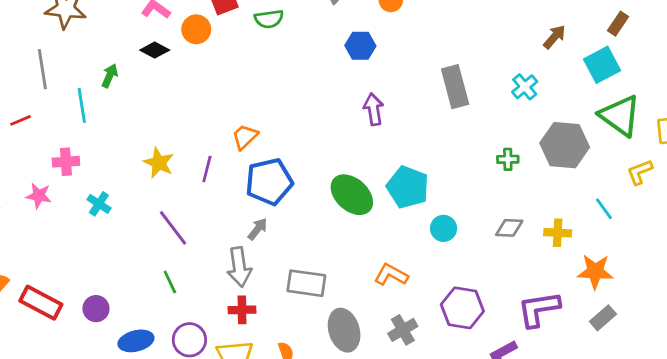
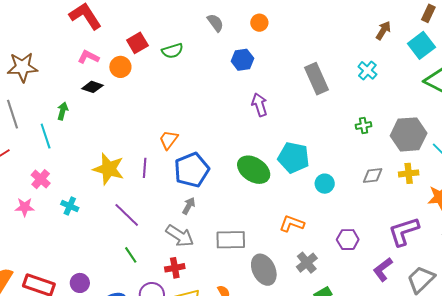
gray hexagon: (565, 145) -> (409, 134), moved
pink cross: (66, 162) -> (41, 179), turned -36
yellow star: (159, 163) -> (109, 169), size x1.4
gray arrow: (239, 267) -> (180, 236), turned -40
purple hexagon: (462, 308) -> (348, 240), size x0.7
red cross: (242, 310) -> (175, 268), moved

